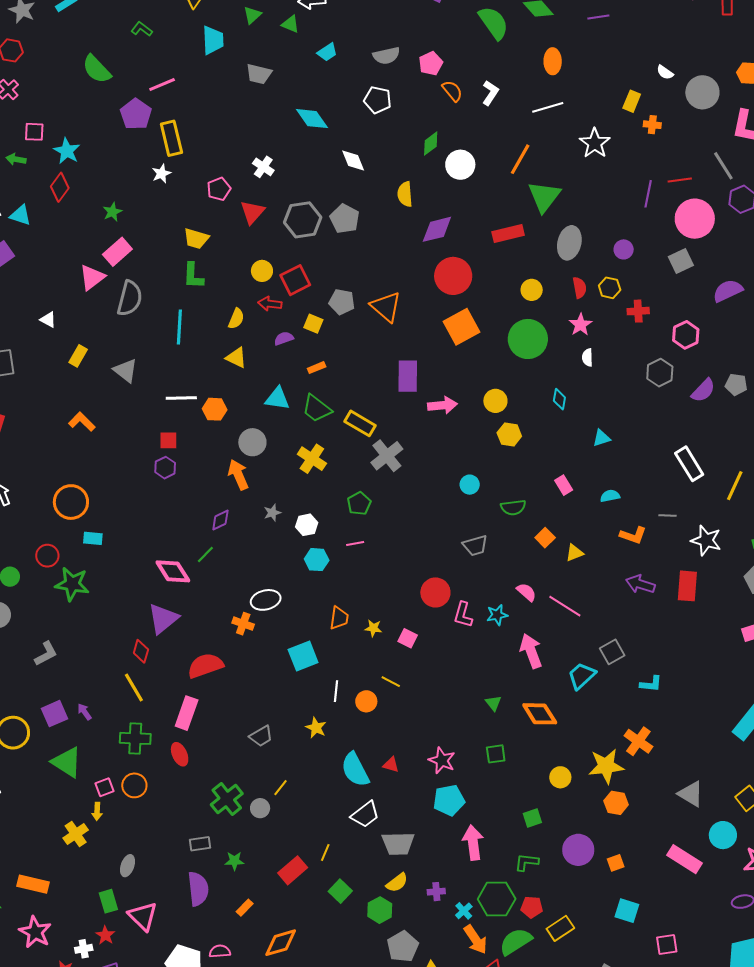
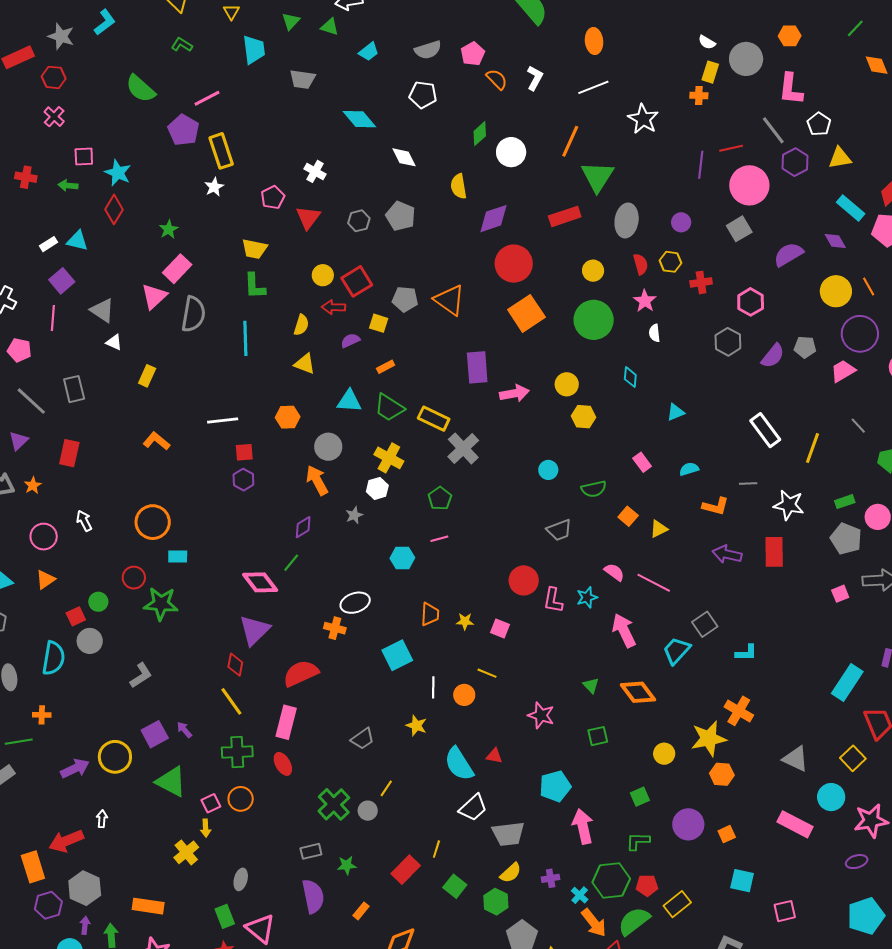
yellow rectangle: (632, 101) -> (710, 72), moved
gray hexagon: (303, 220) -> (359, 221), size x0.6
gray triangle: (126, 371) -> (102, 310), moved
white line: (181, 398) -> (223, 421), moved
white hexagon: (307, 525) -> (377, 488), moved
pink star: (442, 760) -> (541, 715), moved

